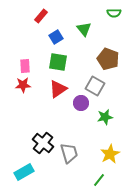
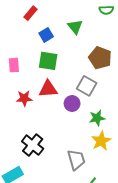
red star: (23, 85) -> (24, 98), moved
red triangle: (58, 89) -> (48, 89), turned 30
gray trapezoid: (69, 153) -> (76, 160), moved
yellow star: (110, 154) -> (101, 141), moved

